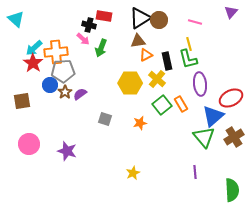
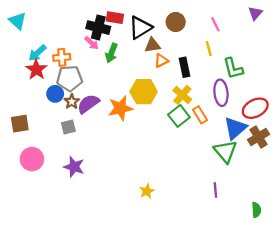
black triangle: (140, 18) -> (140, 28), moved
pink line: (195, 22) -> (215, 24), turned 48
black cross: (89, 25) -> (98, 28), size x1.5
orange cross: (56, 52) -> (62, 57), size x0.7
green L-shape: (188, 59) -> (233, 68), moved
yellow cross: (157, 79) -> (182, 95), moved
purple semicircle: (80, 94) -> (88, 104), size x1.5
brown square: (22, 101) -> (20, 124), moved
gray square: (105, 119) -> (68, 127), moved, turned -32
orange star: (140, 123) -> (120, 108), moved, size x1.6
brown cross: (234, 137) -> (259, 137), moved
green semicircle: (232, 190) -> (256, 210), size x0.6

